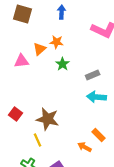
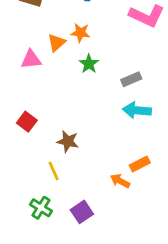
red square: (16, 114) -> (27, 122), moved
brown star: (48, 119) -> (68, 141), size x0.7
orange rectangle: (99, 135) -> (140, 164), turned -72

